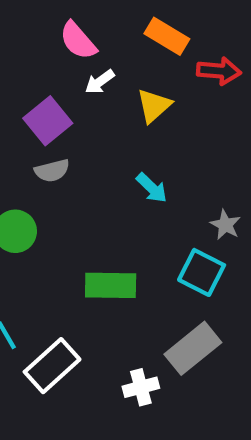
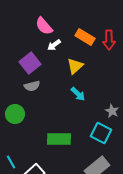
orange rectangle: (167, 36) -> (85, 37), moved
red arrow: (219, 71) -> (109, 40), turned 84
yellow triangle: (154, 106) -> (75, 66), moved

